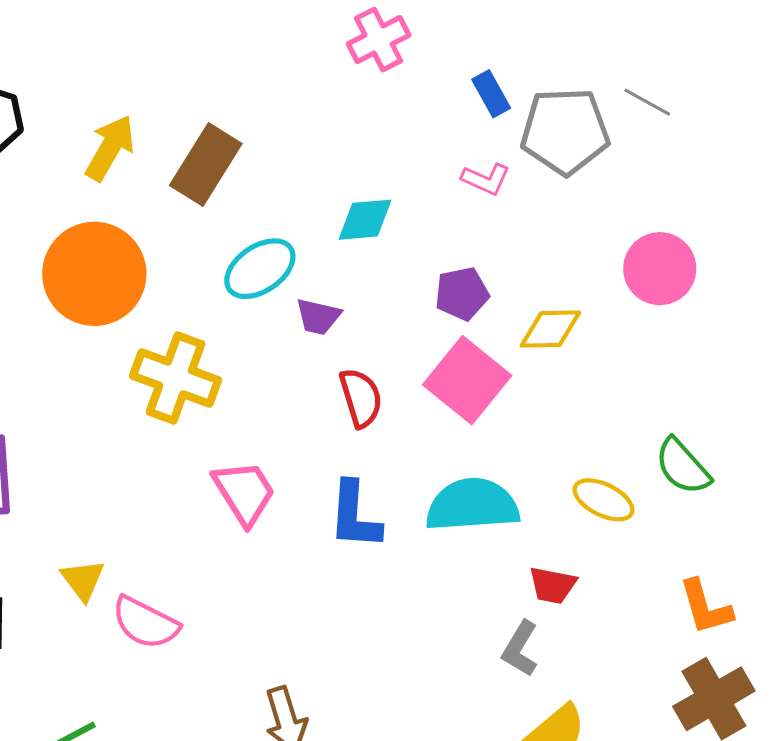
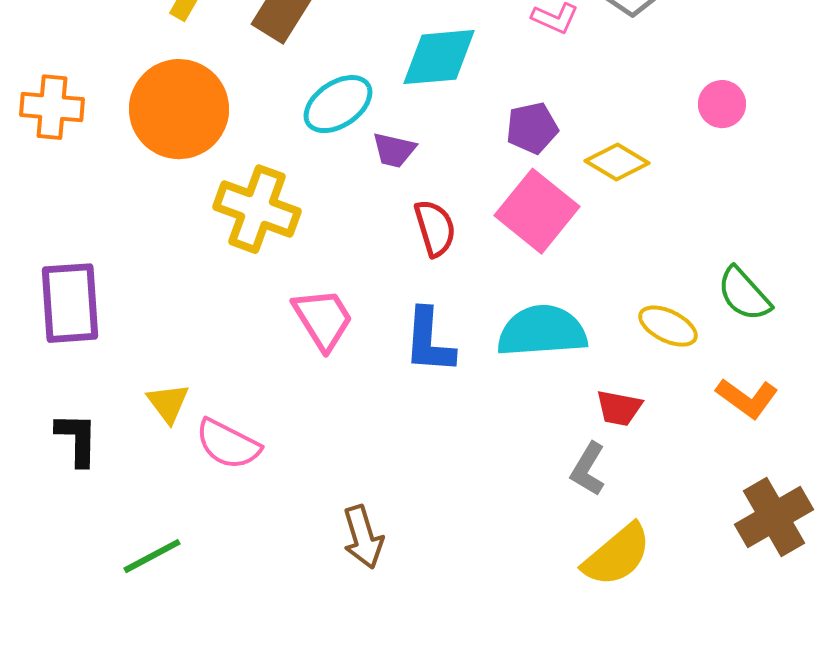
cyan diamond: (365, 220) -> (439, 57), size x1.4
pink circle: (660, 269) -> (722, 104), size x0.7
yellow diamond: (550, 329) -> (617, 162), turned 32
orange L-shape: (706, 607) -> (747, 398), moved, turned -38

